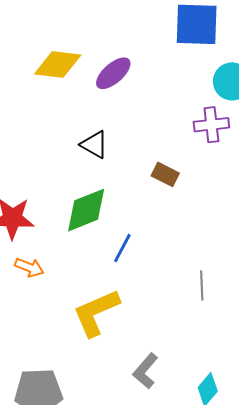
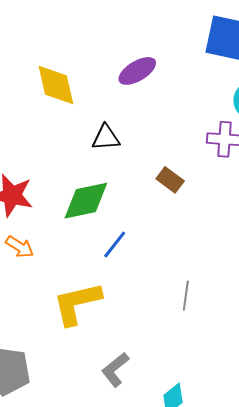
yellow diamond: (58, 64) -> (56, 85), moved, turned 60
black triangle: (94, 144) -> (106, 138), turned -44

